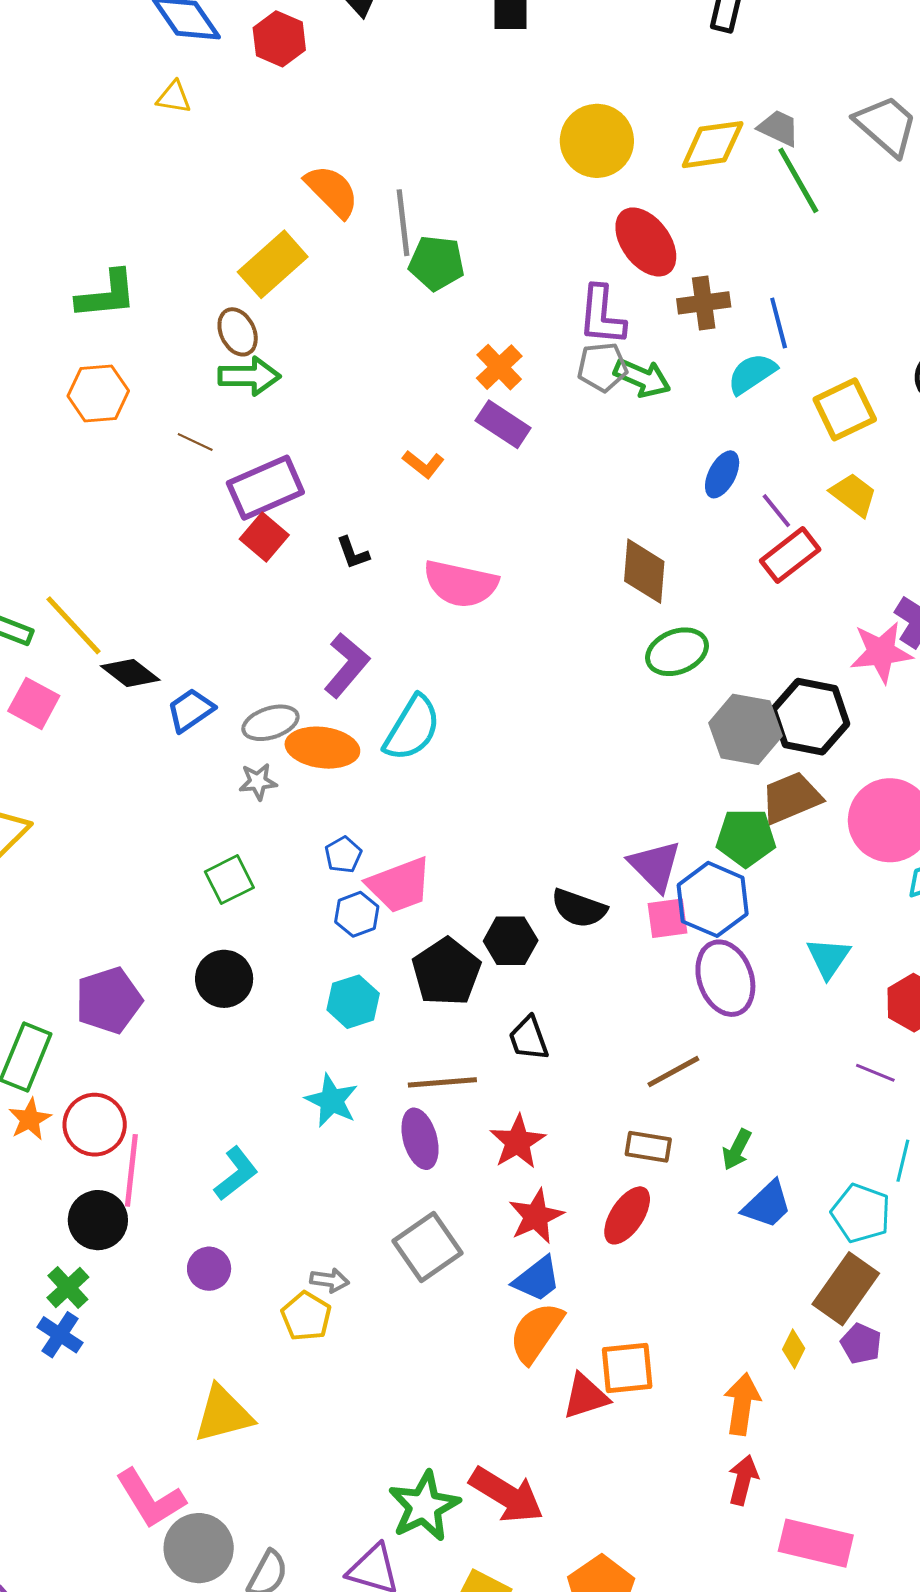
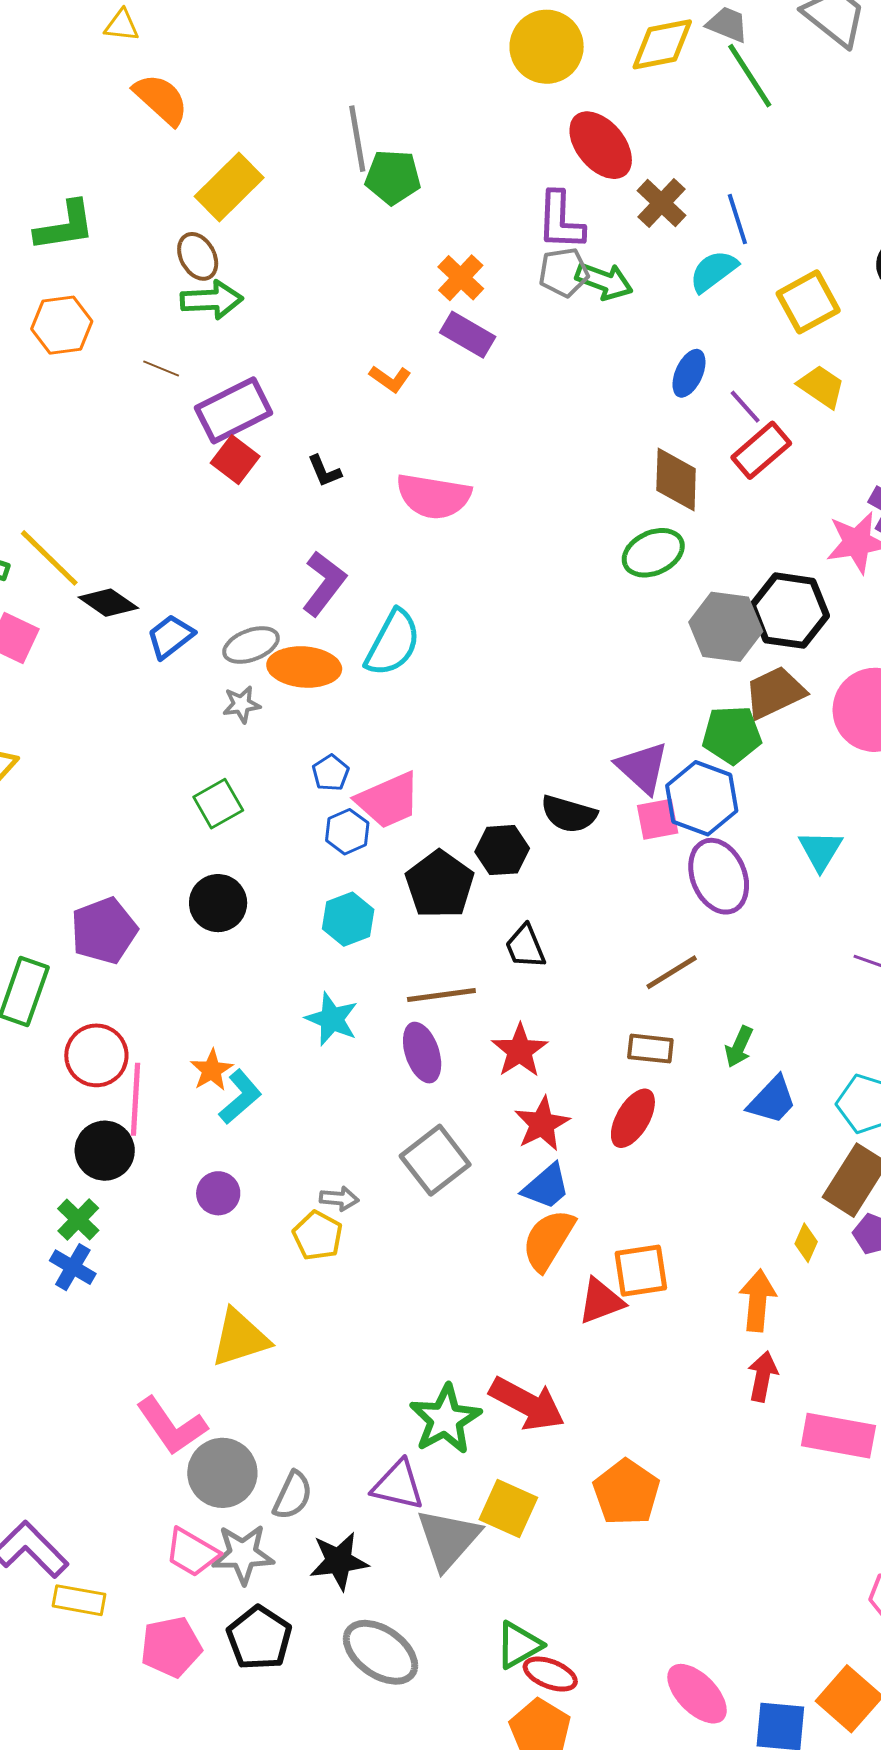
orange semicircle: (332, 191) -> (161, 99), moved
brown cross: (704, 303) -> (662, 203), turned -36
brown diamond: (644, 571) -> (676, 480), moved
orange star: (30, 1119) -> (212, 1070), moved

